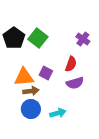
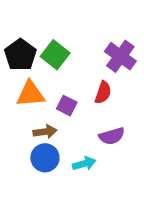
purple cross: (83, 39) -> (120, 56), size x1.5
orange triangle: (24, 77) -> (30, 94), moved
purple semicircle: (75, 83) -> (112, 136), moved

